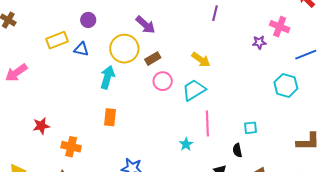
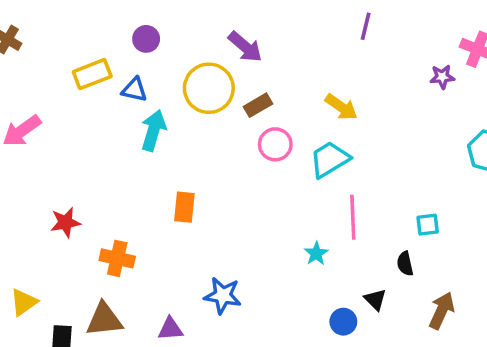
cyan arrow: (107, 77) -> (153, 130), moved

